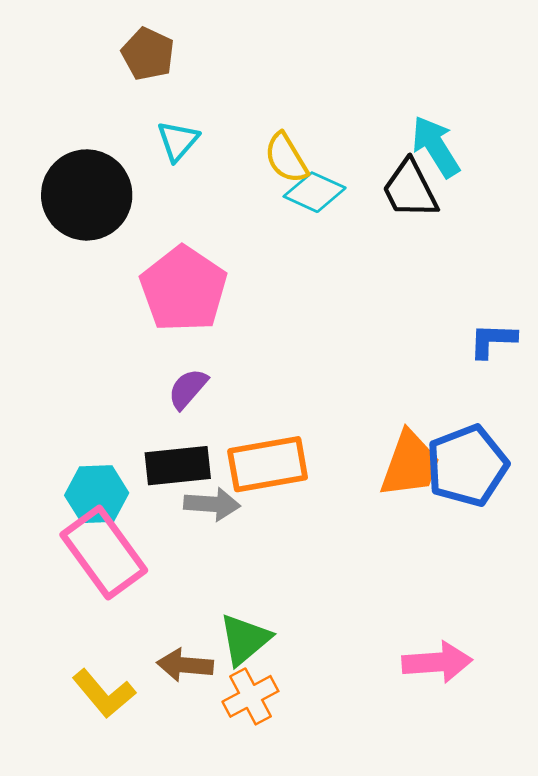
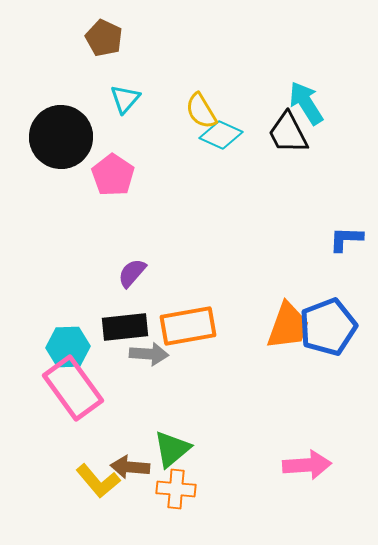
pink pentagon: (184, 289) -> (113, 175), moved, size x0.7
yellow L-shape: (104, 694) -> (98, 481), moved
orange cross: (250, 696) -> (176, 489), turned 33

